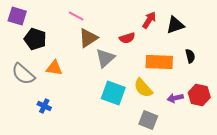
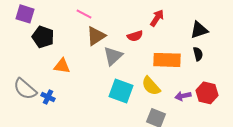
black triangle: (175, 25) -> (199, 30), moved
gray semicircle: (23, 74) -> (25, 89), moved
blue cross: (44, 106) -> (48, 97), moved

